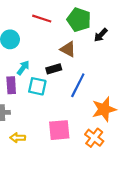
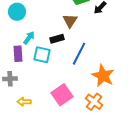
brown triangle: (68, 49) -> (70, 21), turned 35
orange star: (104, 109) -> (103, 76), turned -30
pink square: (59, 130) -> (62, 95), turned -30

